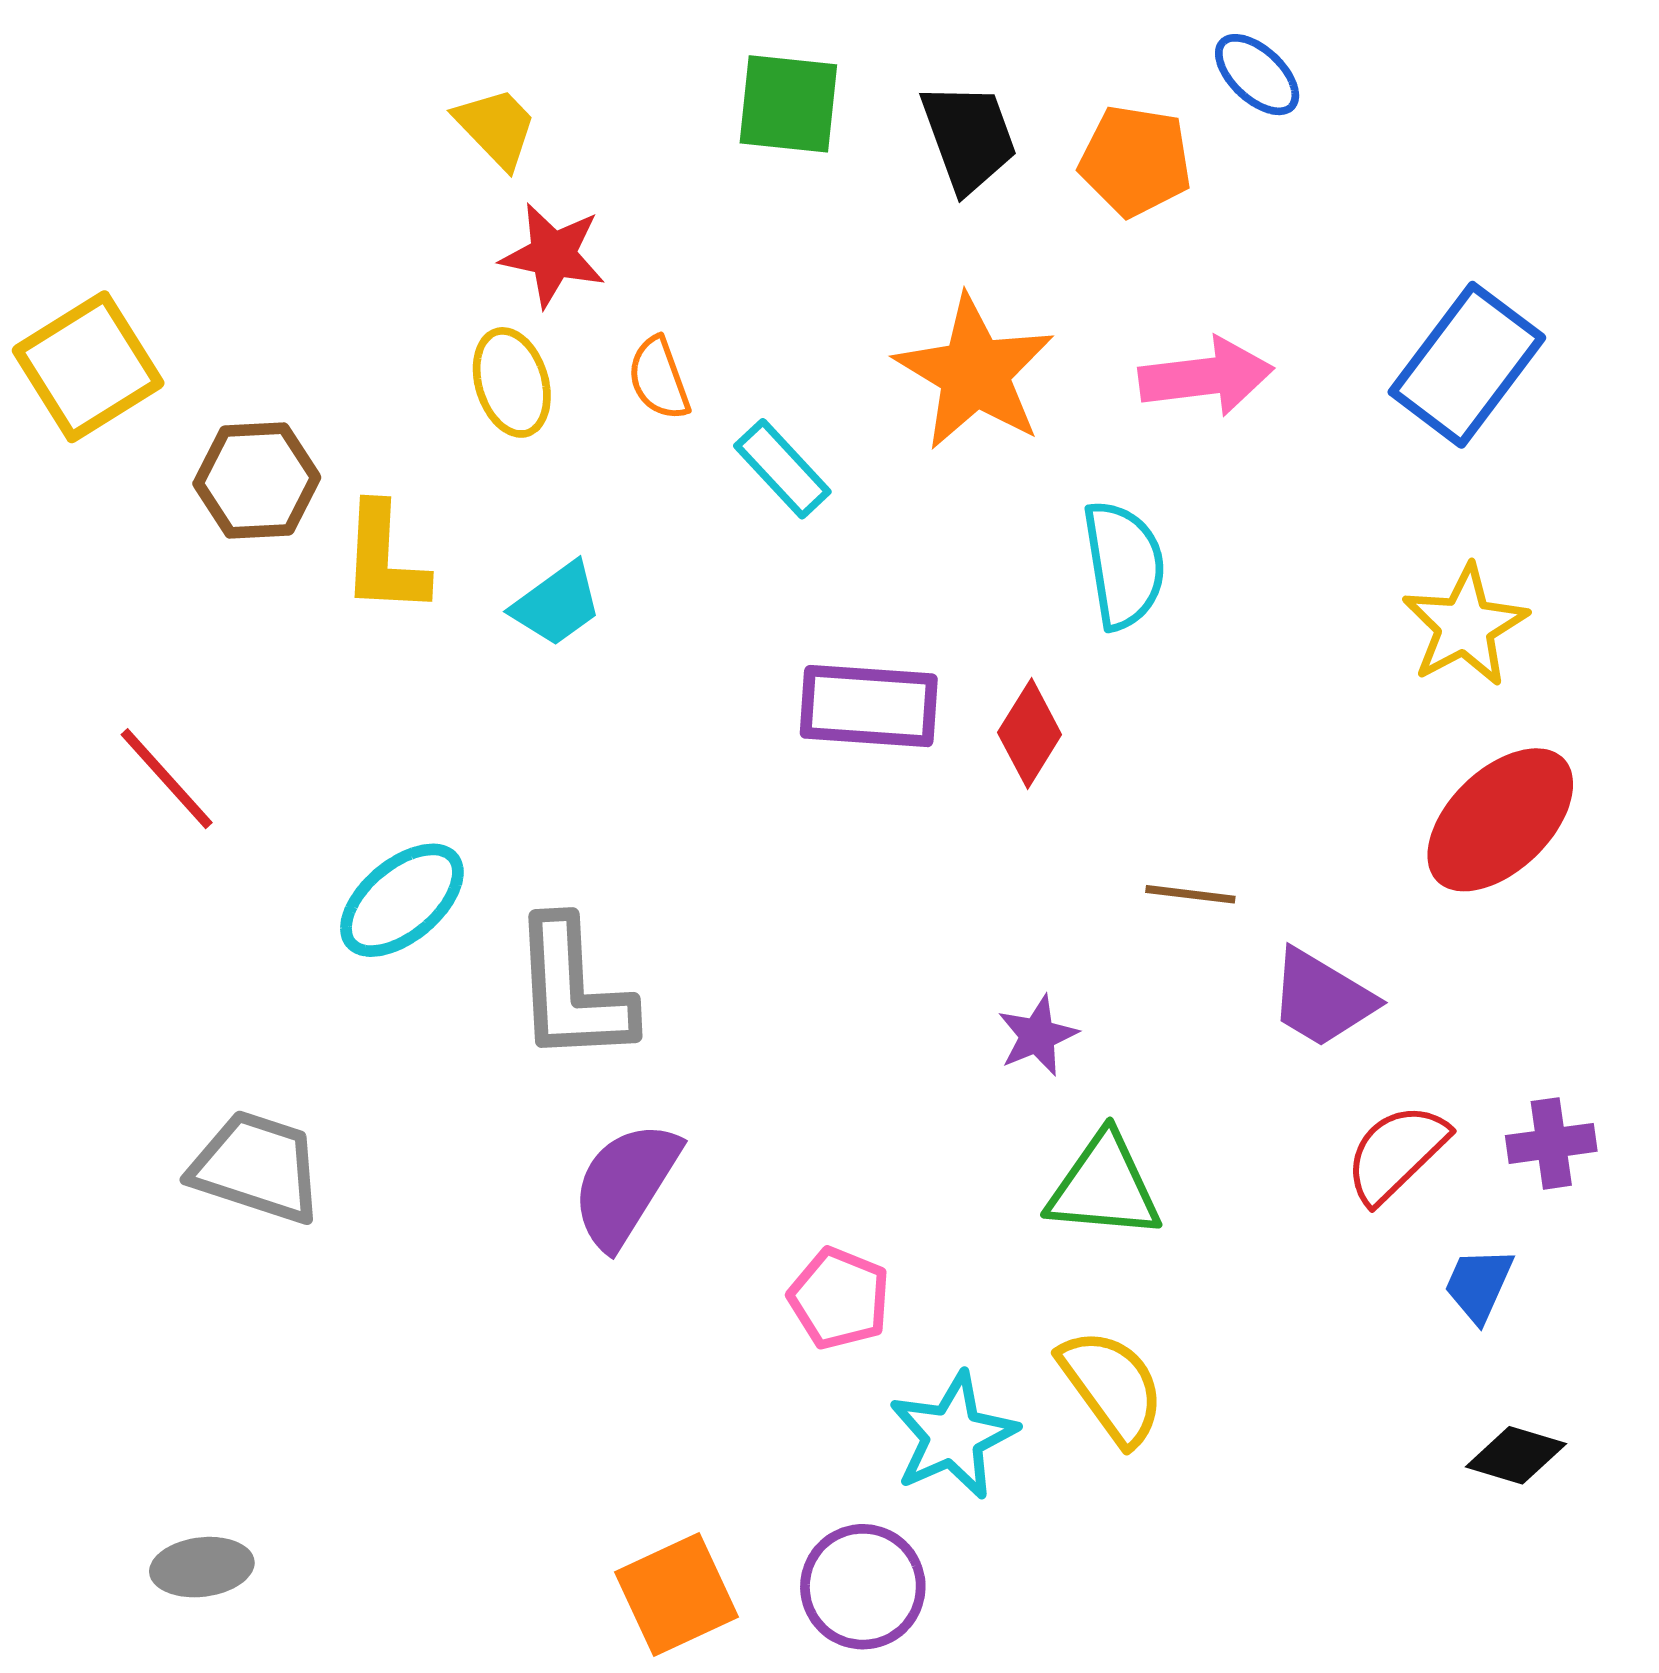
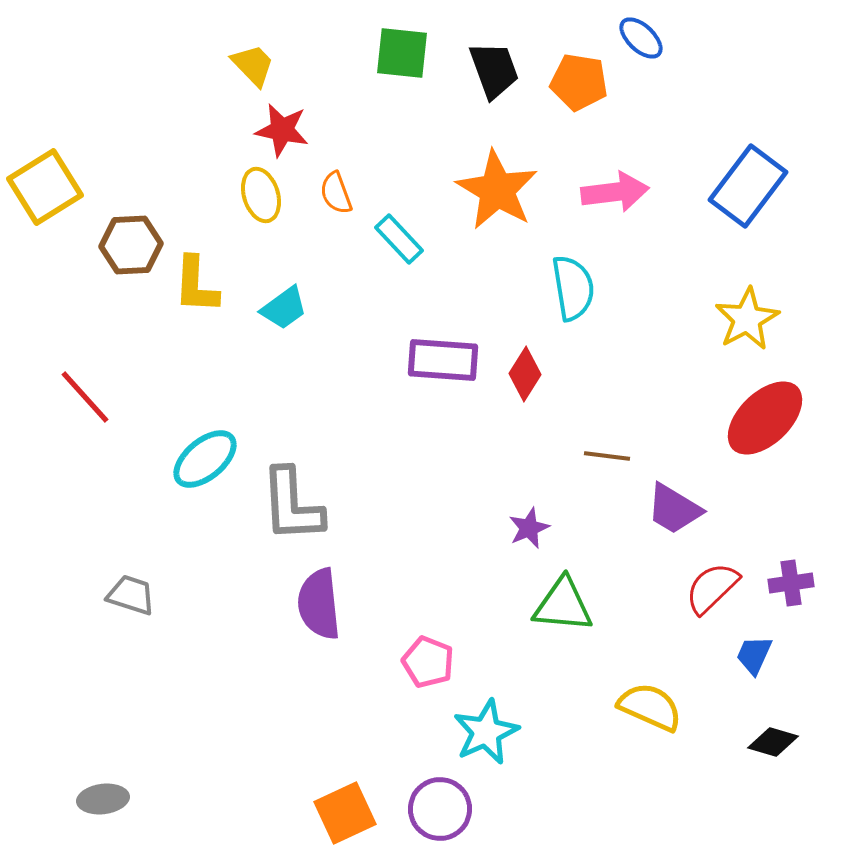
gray trapezoid: (257, 1167) -> (131, 595), size x0.7
purple semicircle: (626, 1185) -> (319, 604), turned -38
yellow semicircle: (1112, 1387) -> (650, 707), moved, turned -30

